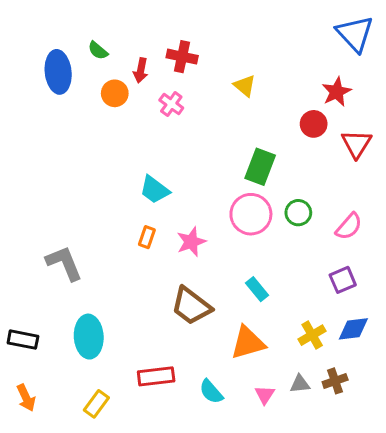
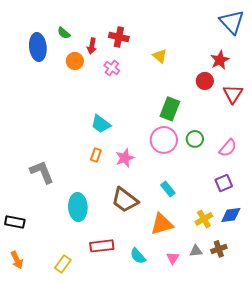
cyan ellipse: (89, 337) -> (78, 207), moved

